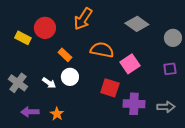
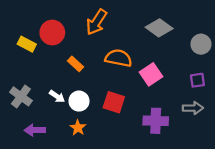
white circle: (70, 77) -> (79, 101), moved
red square: (110, 88) -> (114, 102), moved
gray arrow: (166, 107) -> (193, 108), moved
orange star: (57, 114) -> (78, 128), moved

